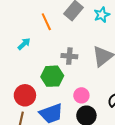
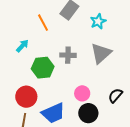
cyan star: (102, 15) -> (98, 21), moved
green hexagon: (52, 76) -> (43, 68), moved

